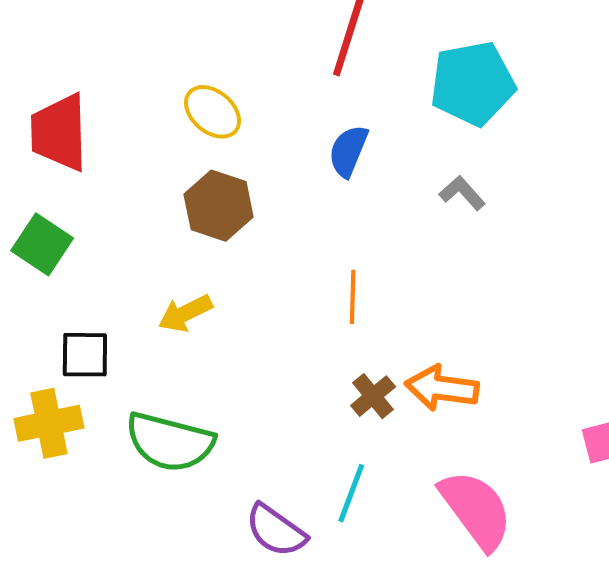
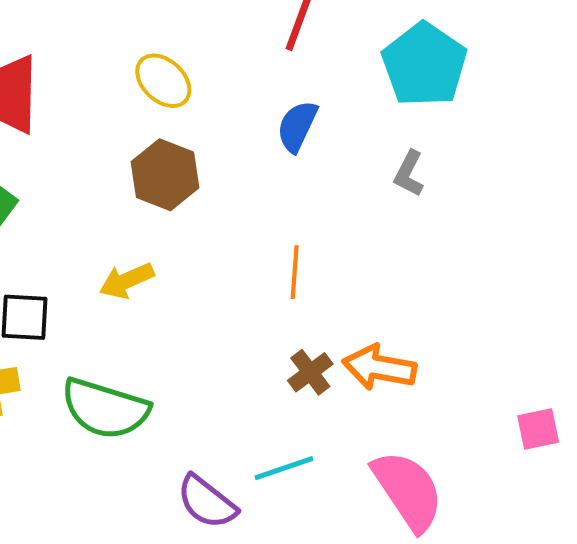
cyan pentagon: (472, 83) -> (424, 65), turned -30
gray L-shape: (462, 193) -> (409, 174), turned -114
cyan line: (351, 493) -> (284, 468), turned 48

